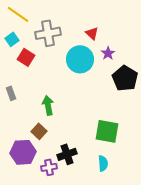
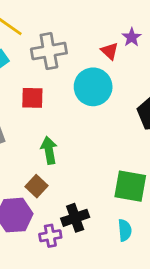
purple star: (108, 53) -> (132, 37), moved
red square: (26, 57) -> (32, 98), moved, turned -30

